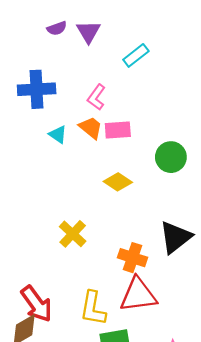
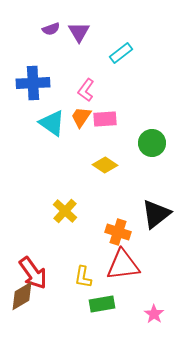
orange trapezoid: (91, 128) -> (81, 117), turned -95
cyan triangle: (58, 134) -> (52, 123), size x1.6
yellow L-shape: (93, 308) -> (83, 277), size x0.7

